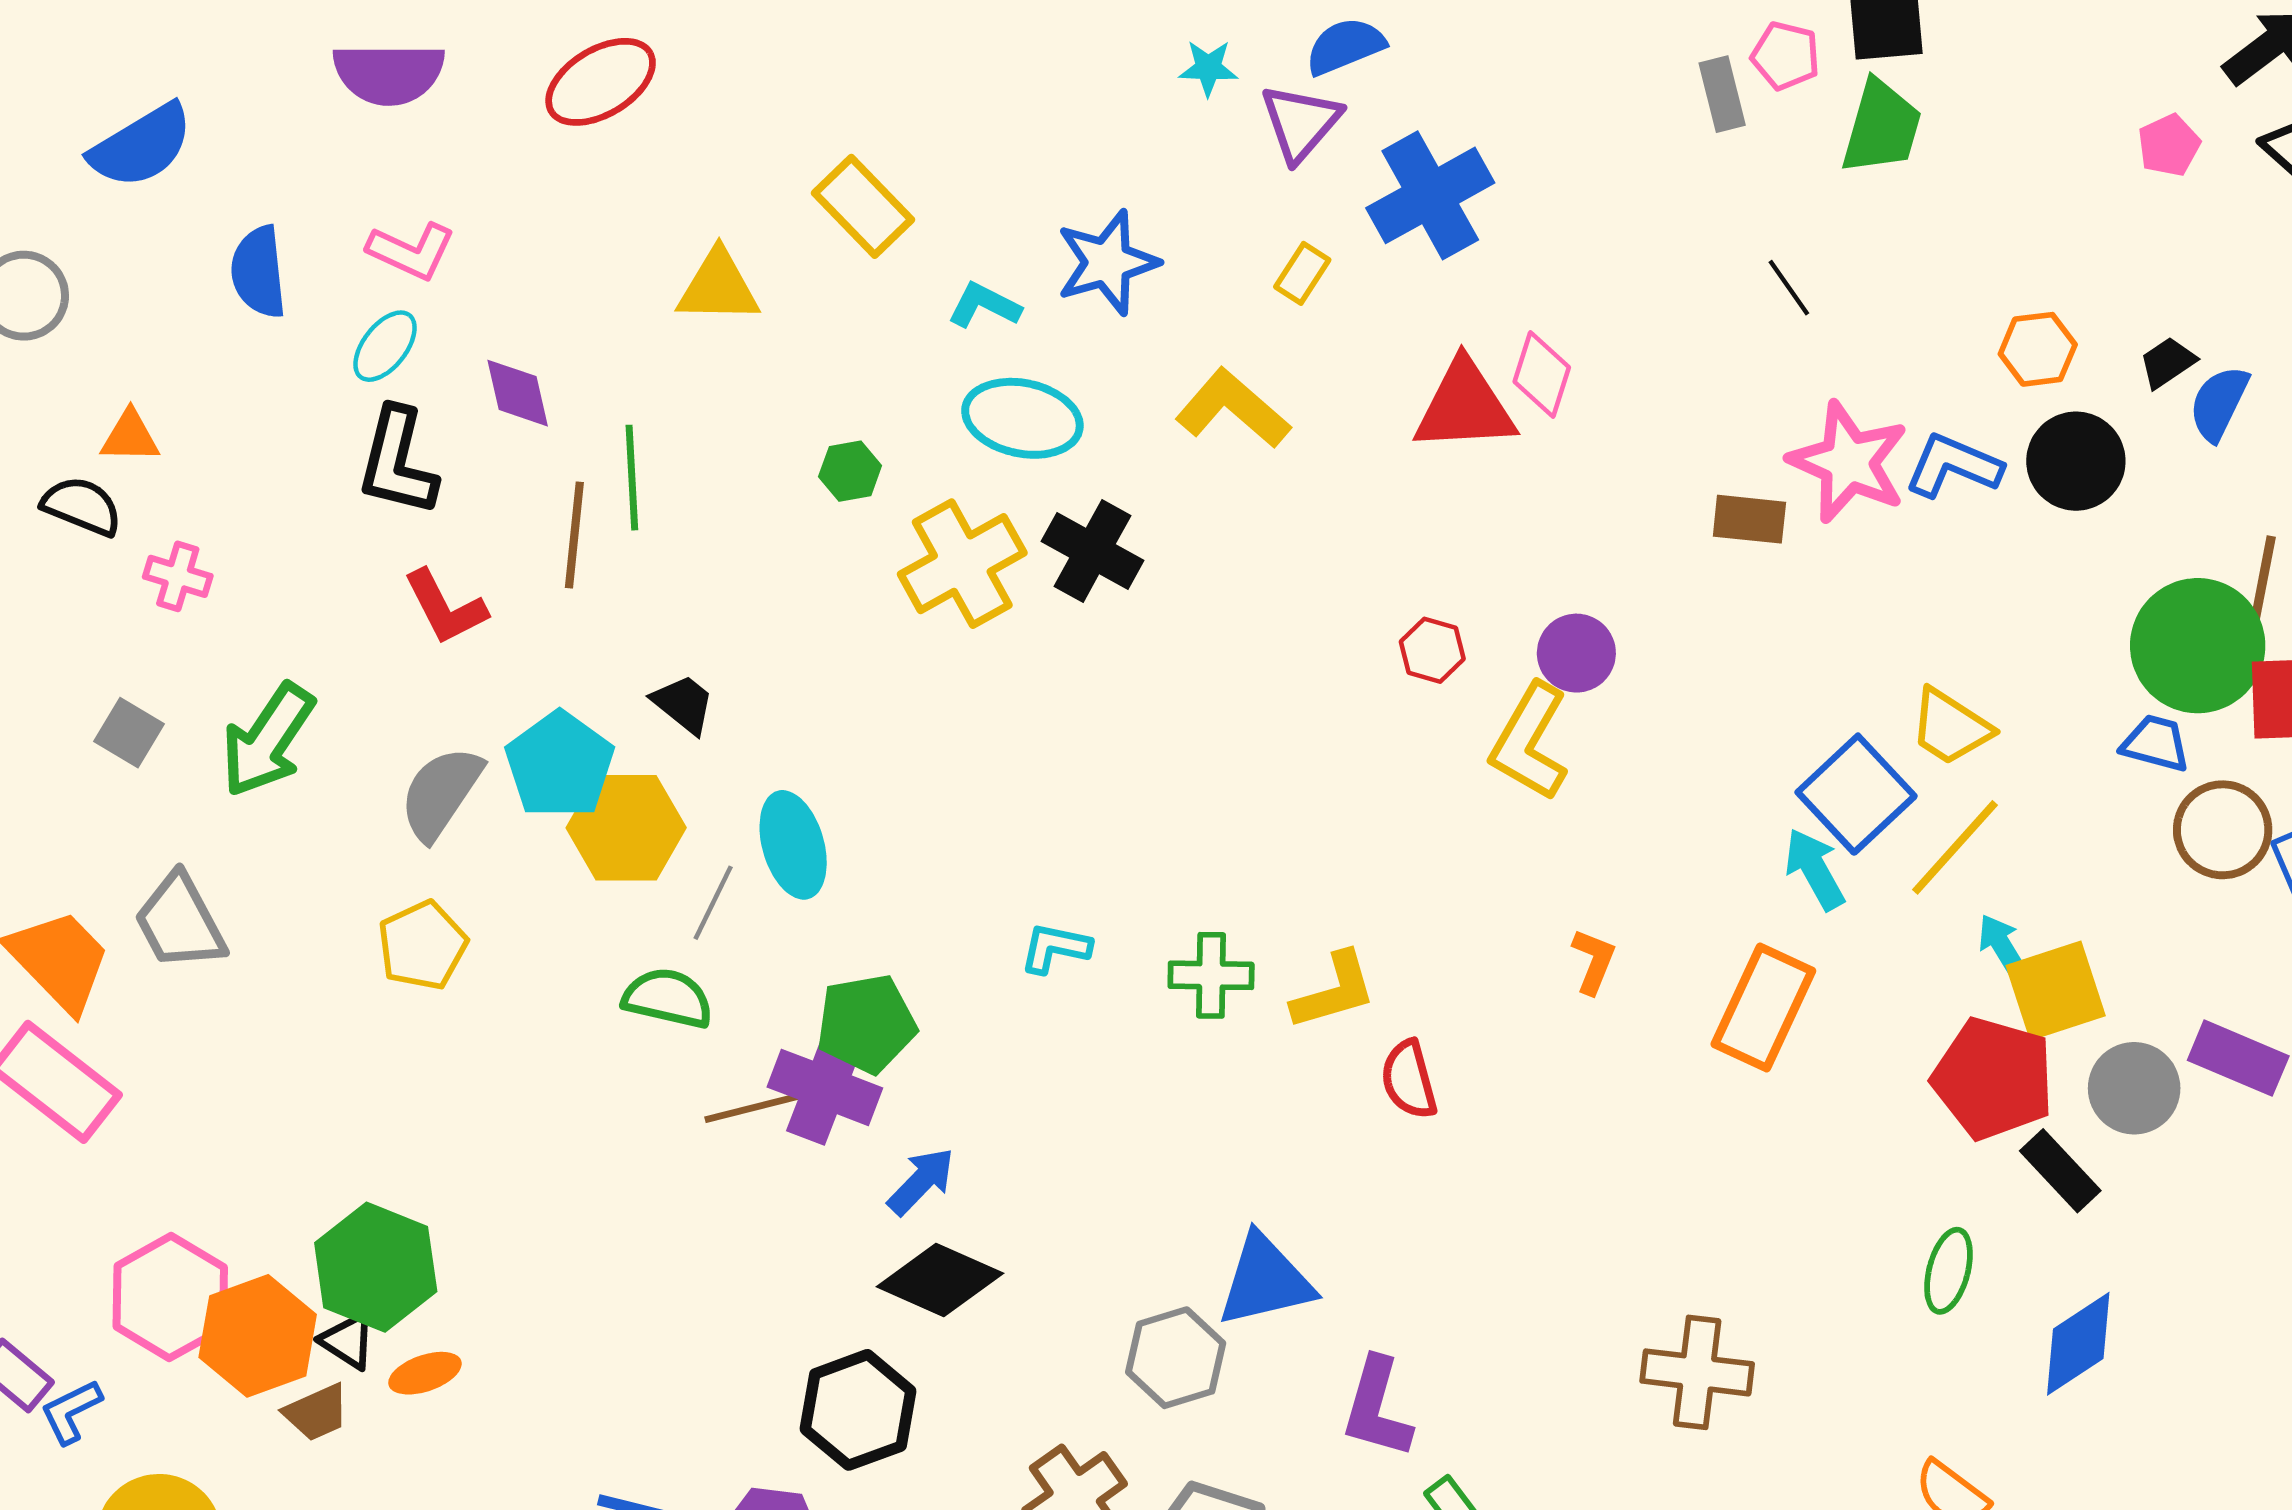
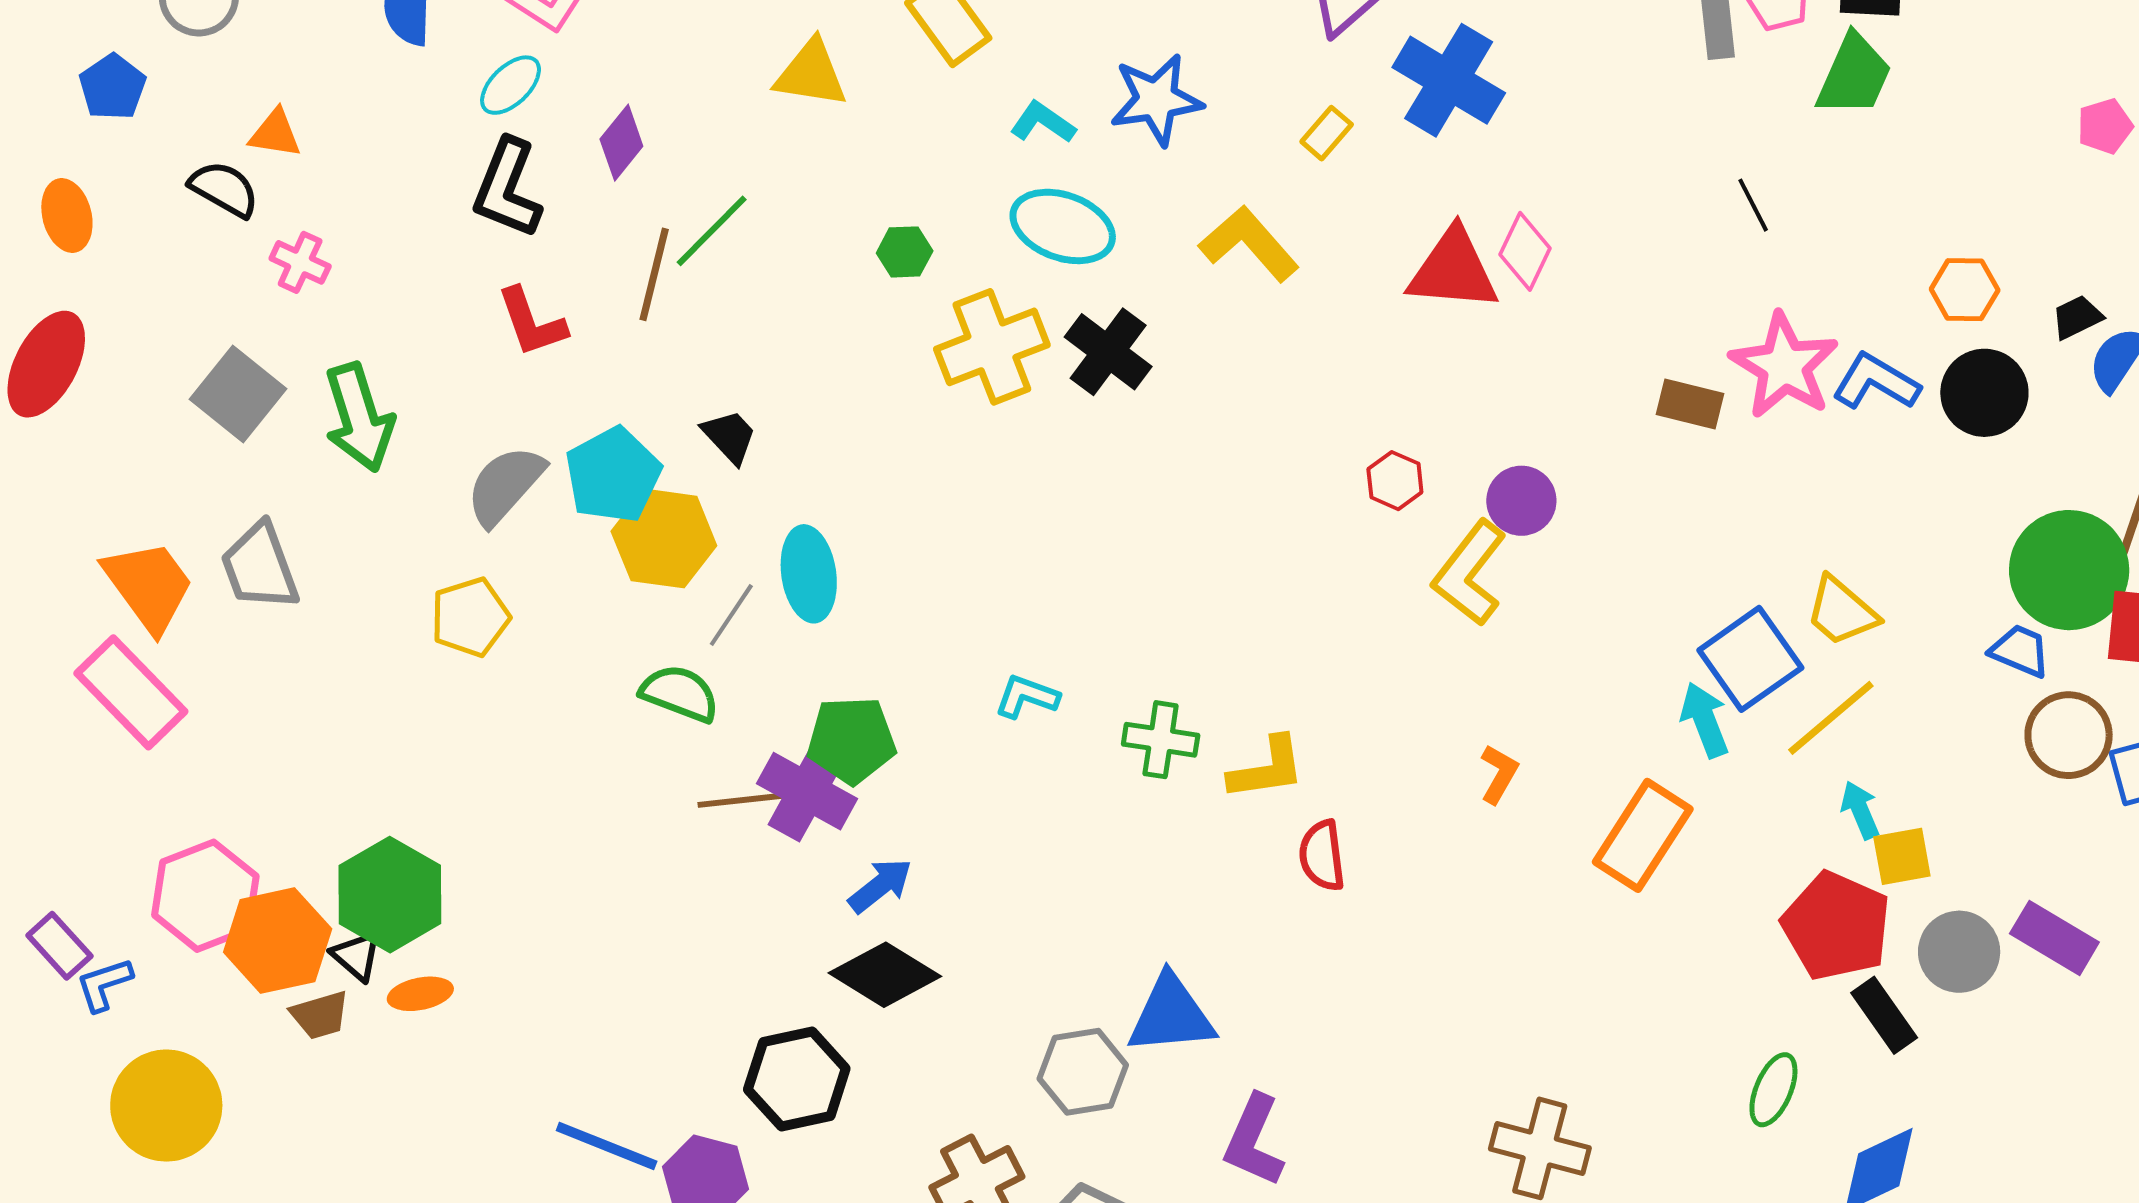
blue cross: (1430, 195) -> (1449, 80), turned -38
purple diamond: (518, 393) -> (621, 143), turned 44
green line: (632, 478) -> (712, 231), turned 40
gray square: (129, 733) -> (238, 394), size x1.5
green arrow: (268, 740) -> (359, 418), turned -59
yellow square: (2056, 991) -> (1902, 856), size x0.7

